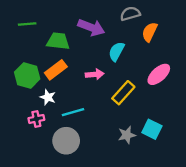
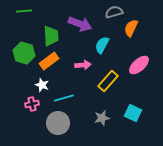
green line: (27, 24) -> (24, 11), moved
green trapezoid: (58, 41) -> (51, 36), turned 80
green hexagon: (27, 75) -> (24, 53), moved
gray star: (127, 135) -> (102, 118), moved

